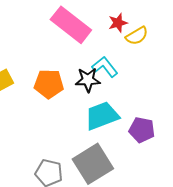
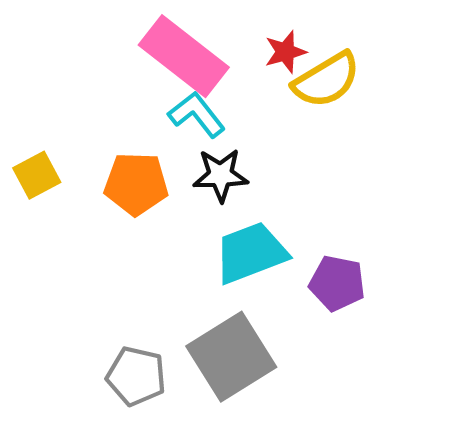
yellow semicircle: (137, 36) -> (326, 80), size x1.4
cyan L-shape: (105, 67) -> (197, 115), moved

